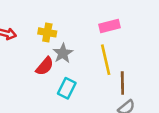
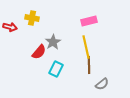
yellow cross: (47, 32) -> (32, 18), moved
brown line: (122, 83) -> (89, 65), moved

